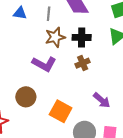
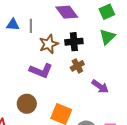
gray line: (49, 14) -> (31, 26), moved
purple arrow: (102, 100) -> (100, 86), moved

